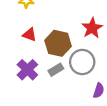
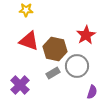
red triangle: (30, 35) -> (29, 41), size x1.5
purple cross: (27, 70) -> (20, 85), moved

